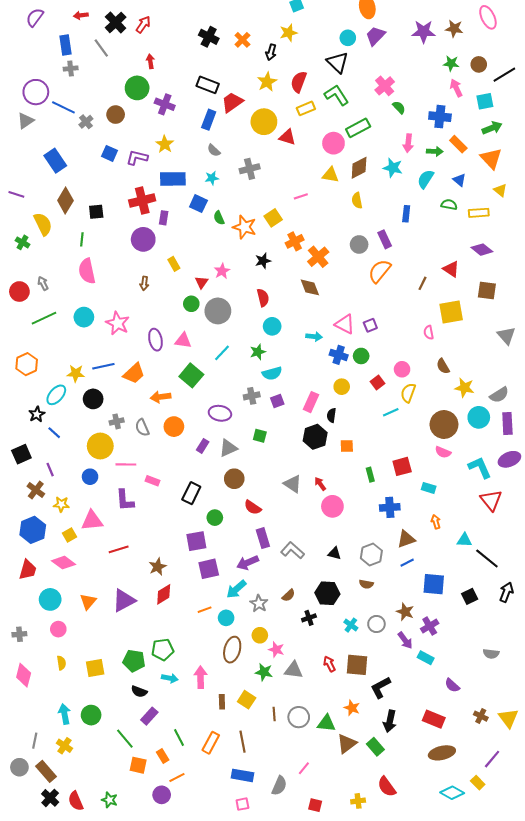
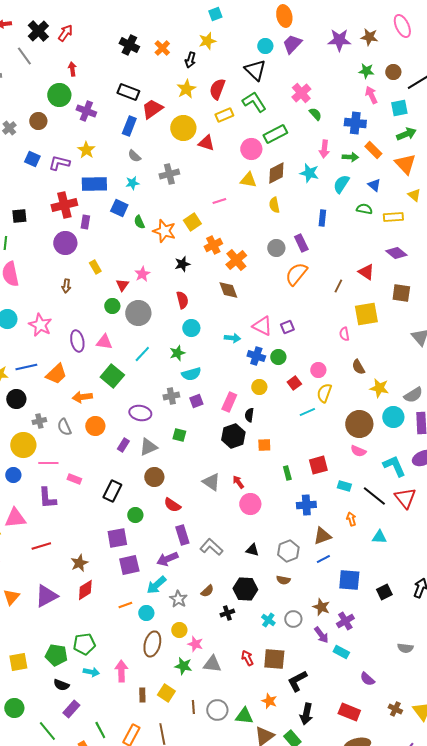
black line: (487, 559) -> (374, 496), moved

